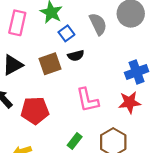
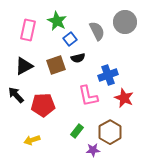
blue cross: (137, 72) -> (108, 75), moved
red star: (130, 102) -> (124, 98), turned 30

